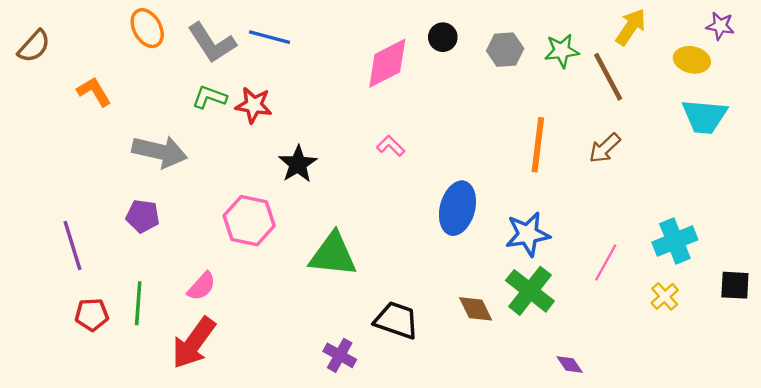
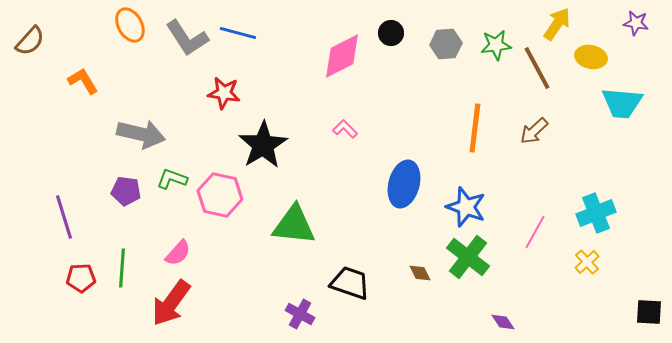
yellow ellipse: (692, 60) -> (591, 57), moved
green L-shape: (209, 97) -> (172, 179), moved
black star: (298, 164) -> (263, 145), size x1.4
blue star: (528, 234) -> (466, 207), turned 30
black square: (735, 285) -> (649, 312), moved
brown diamond: (476, 309) -> (420, 273), size x0.7

